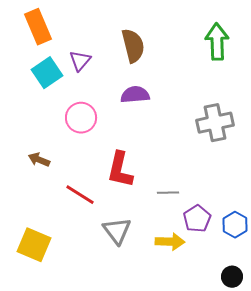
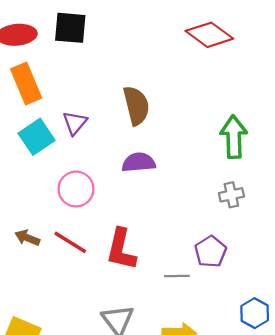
green arrow: (217, 42) -> (234, 137), moved
gray cross: (215, 123) -> (231, 195), size x0.6
red line: (80, 195) -> (70, 242), moved
purple pentagon: (197, 219) -> (211, 252), moved

